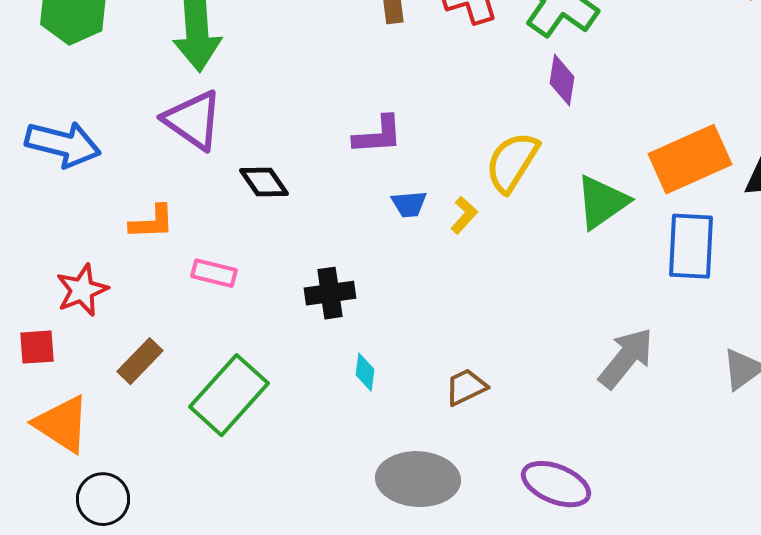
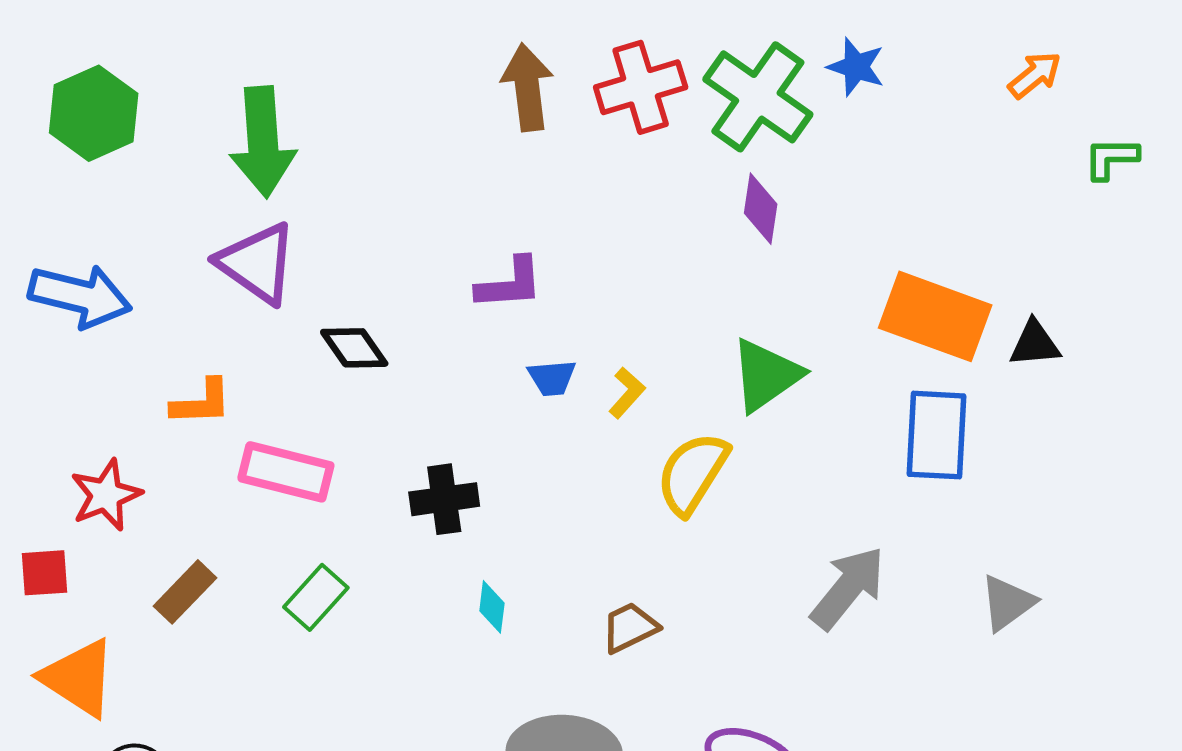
orange rectangle: (690, 159) -> (935, 316), turned 44
yellow semicircle: (512, 162) -> (692, 473), moved
green triangle: (602, 202) -> (766, 375), moved
pink rectangle: (214, 273) -> (286, 472), size x1.5
green rectangle: (229, 395) -> (316, 597), moved, size x0.6

